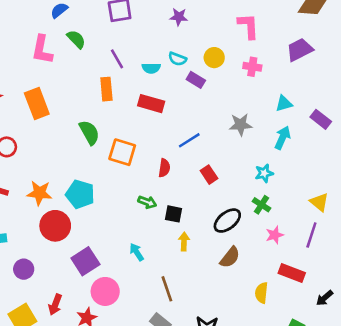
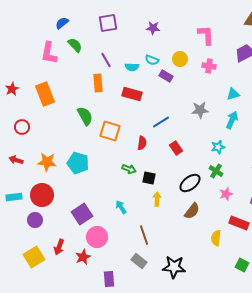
red circle: (55, 226) -> (42, 195), moved

